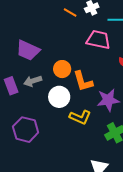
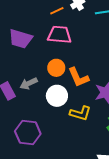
orange line: (70, 13) -> (57, 11), turned -48
pink trapezoid: (98, 40) -> (59, 35), moved
purple trapezoid: (28, 50) -> (21, 39), moved

